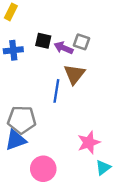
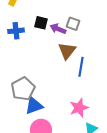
blue line: (56, 91) -> (81, 67), moved
gray pentagon: (22, 120) -> (23, 89), turned -30
blue triangle: (16, 140) -> (34, 106), moved

